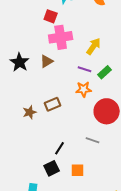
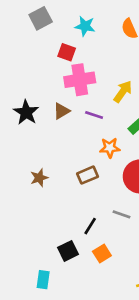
purple line: (85, 69) -> (94, 115), moved
brown rectangle: (53, 104) -> (88, 175), moved
black line: (60, 148) -> (90, 226), moved
orange square: (78, 170) -> (102, 254), turned -32

